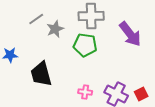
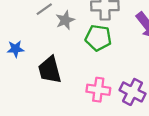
pink cross: (85, 92) -> (98, 90), size x1.5

